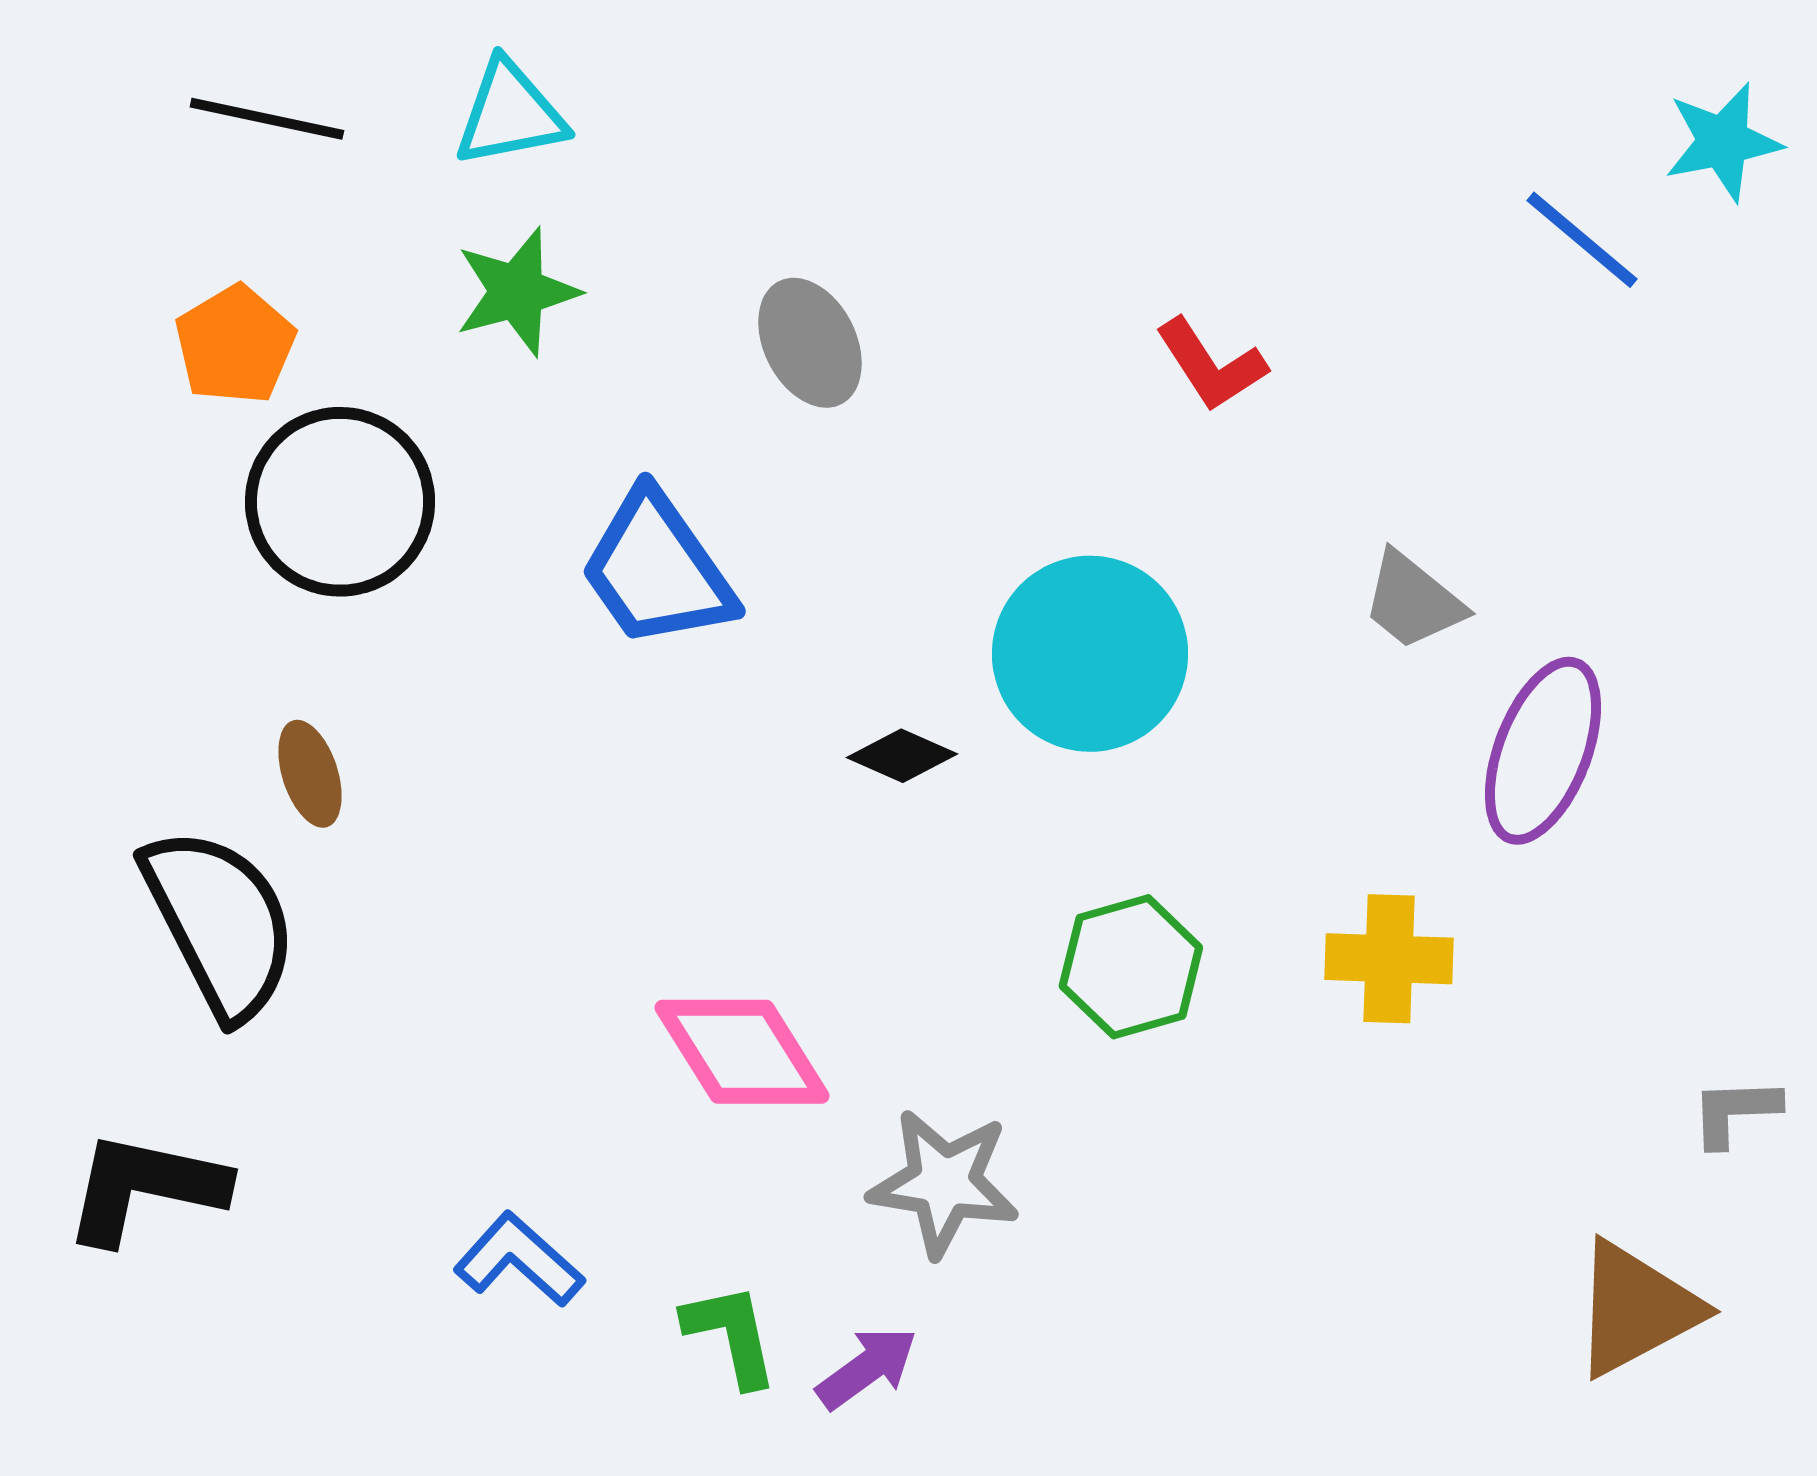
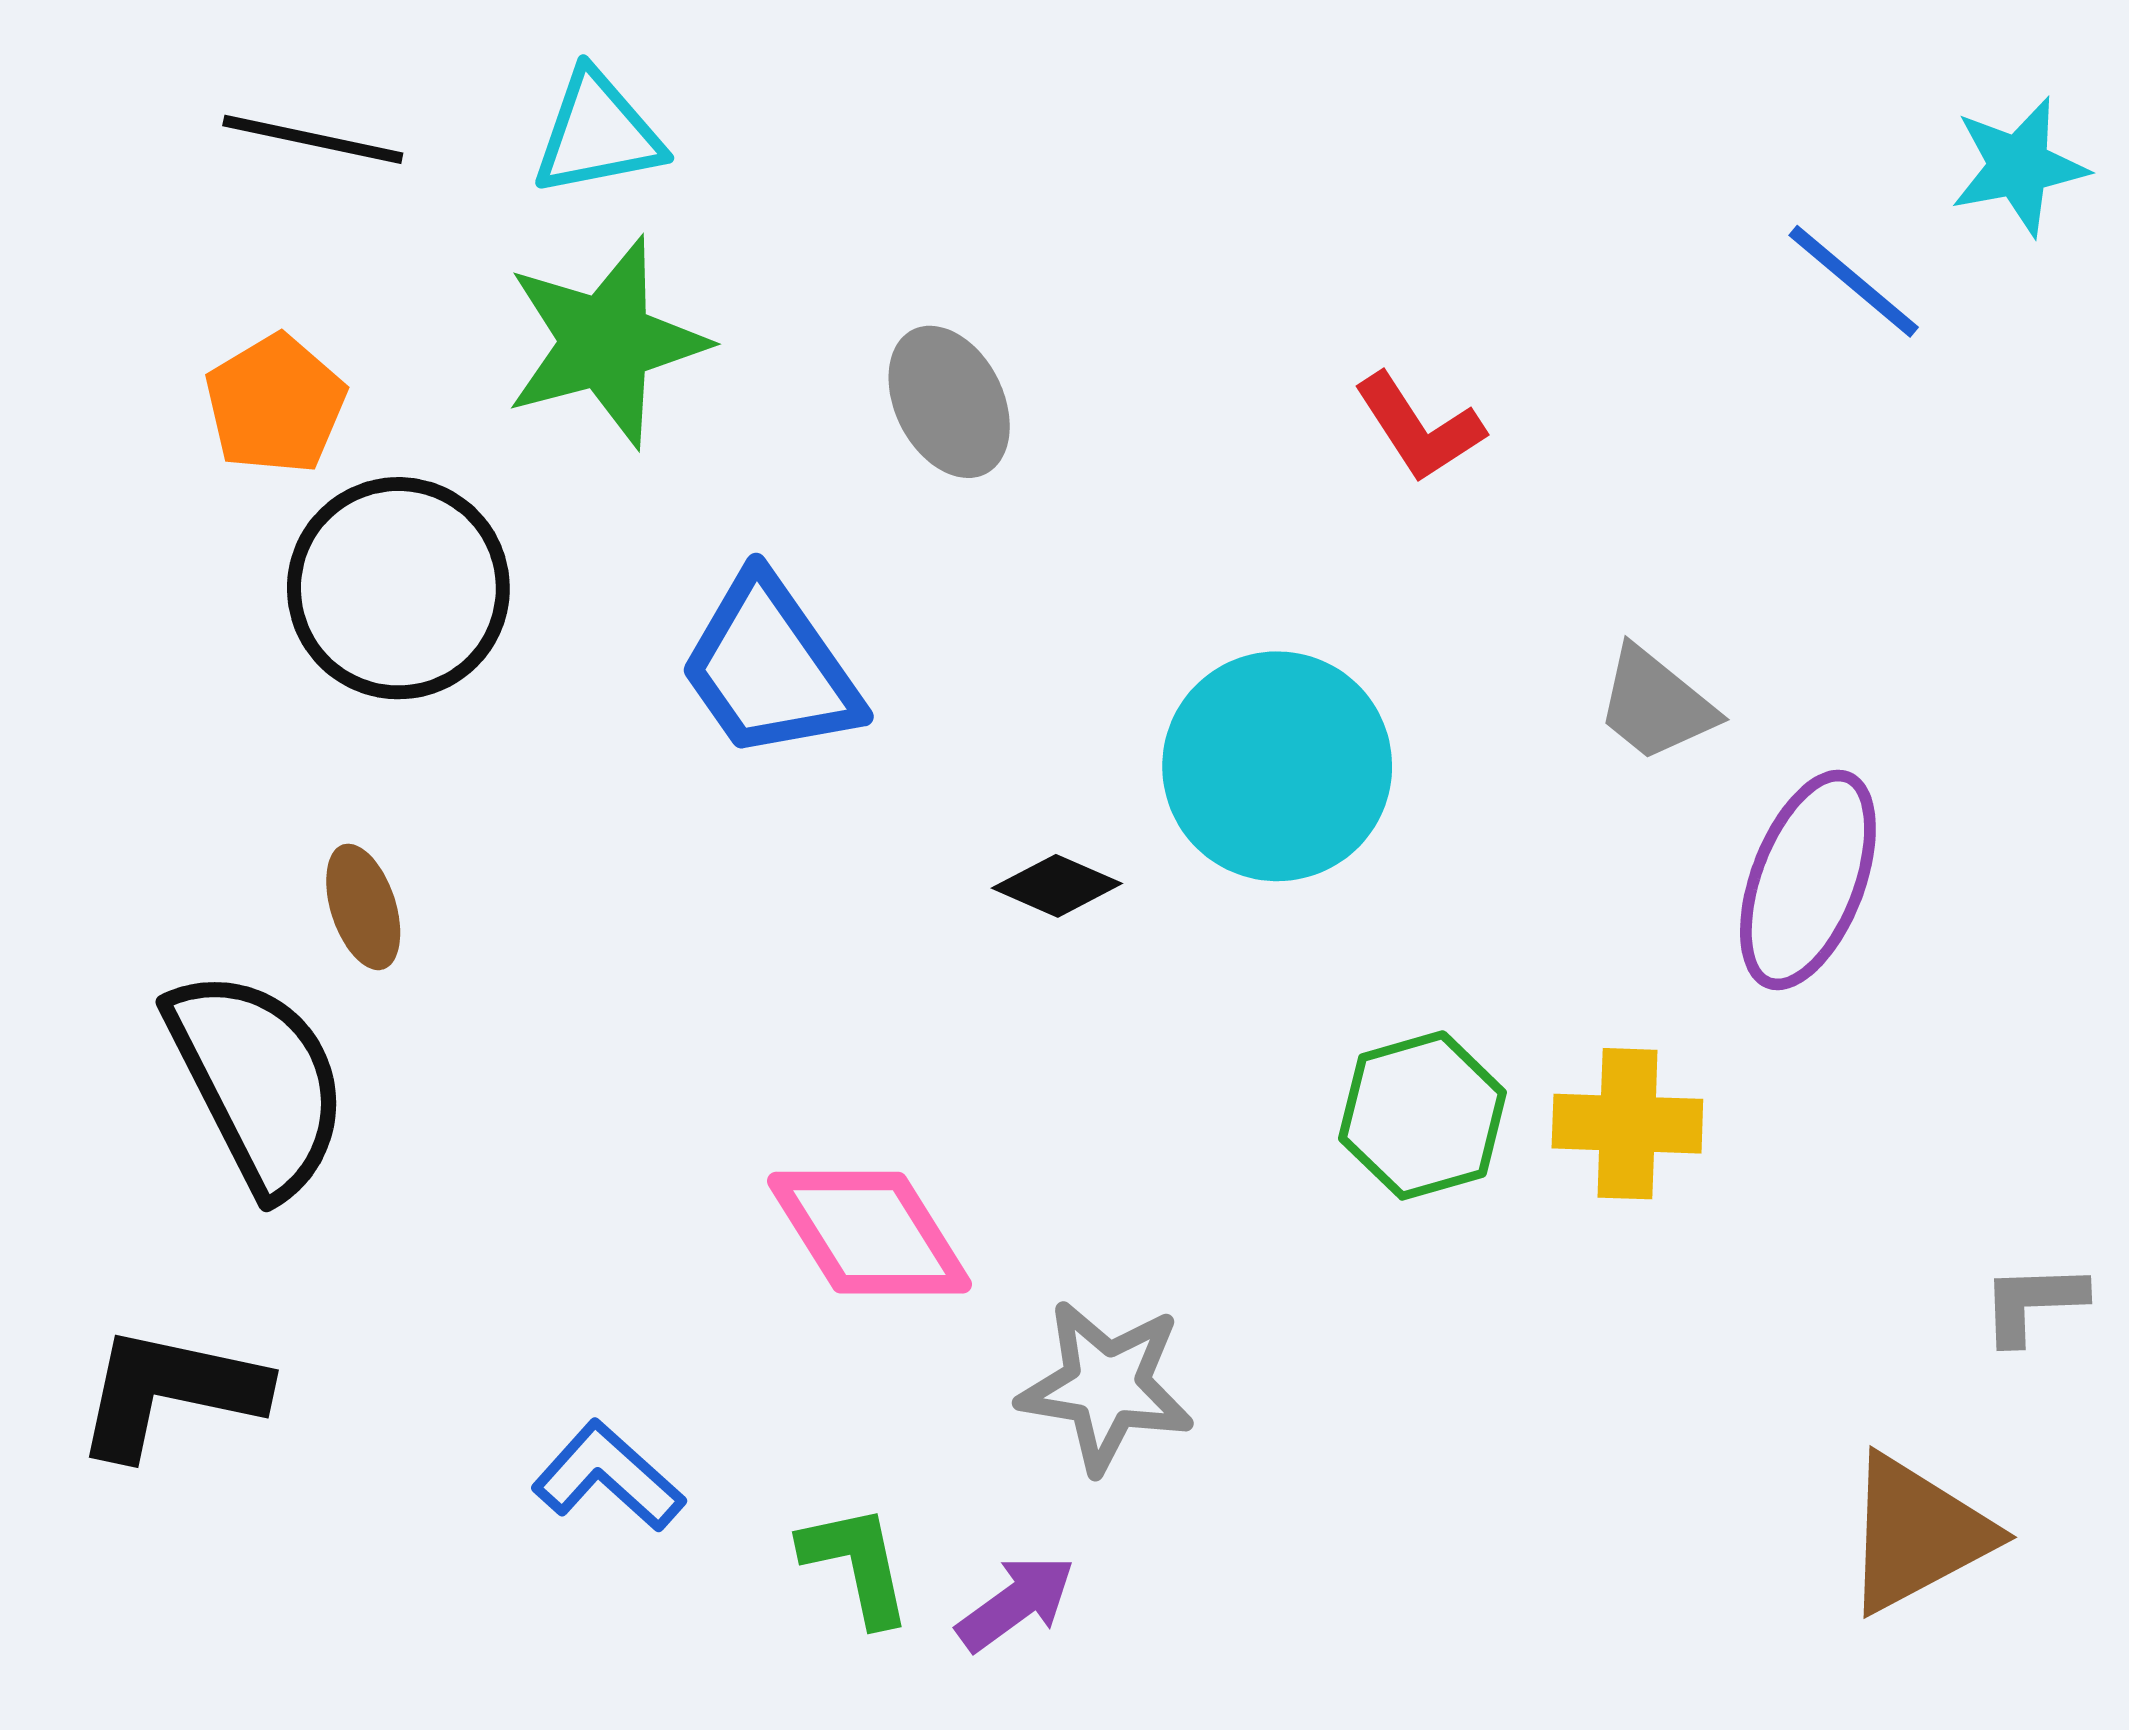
green star: (517, 292) -> (606, 342), size x1.4
green hexagon: (1131, 967) -> (1422, 1115), moved

